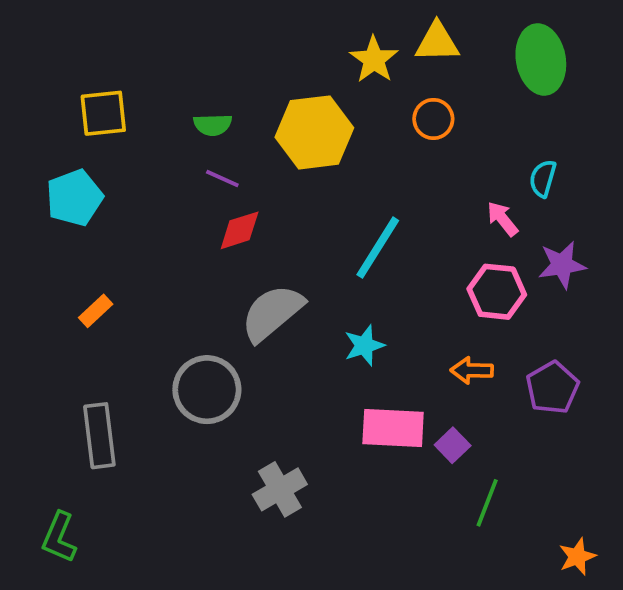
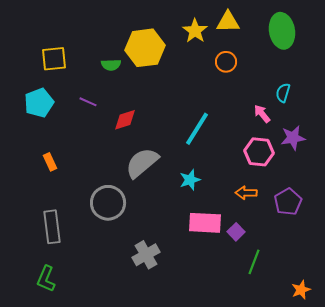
yellow hexagon: (314, 132) -> (145, 48), moved
purple line: (222, 178) -> (88, 102), moved
orange rectangle: (96, 311) -> (50, 162), turned -72
green L-shape: (59, 537) -> (46, 279), moved

